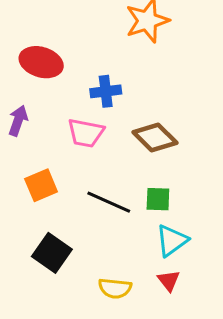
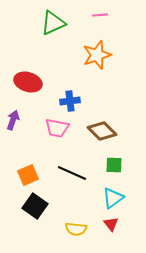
orange square: (41, 185) -> (28, 175), moved
green square: (158, 199) -> (114, 165), moved

